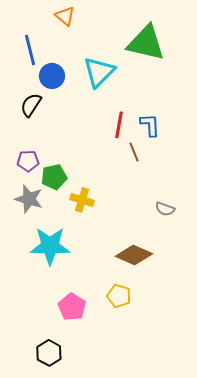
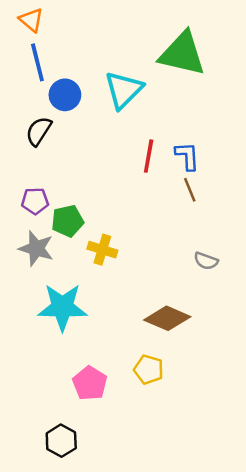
orange triangle: (65, 16) -> (31, 20), moved
brown line: (134, 152) -> (190, 190), moved

